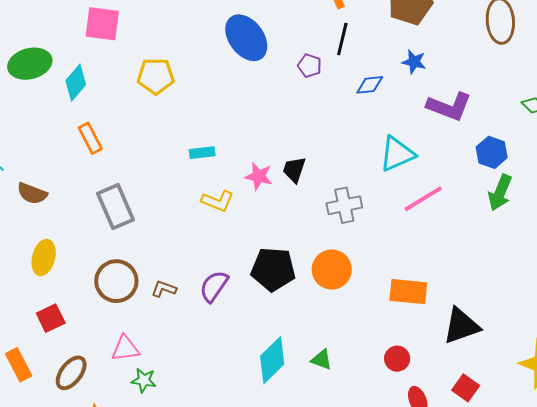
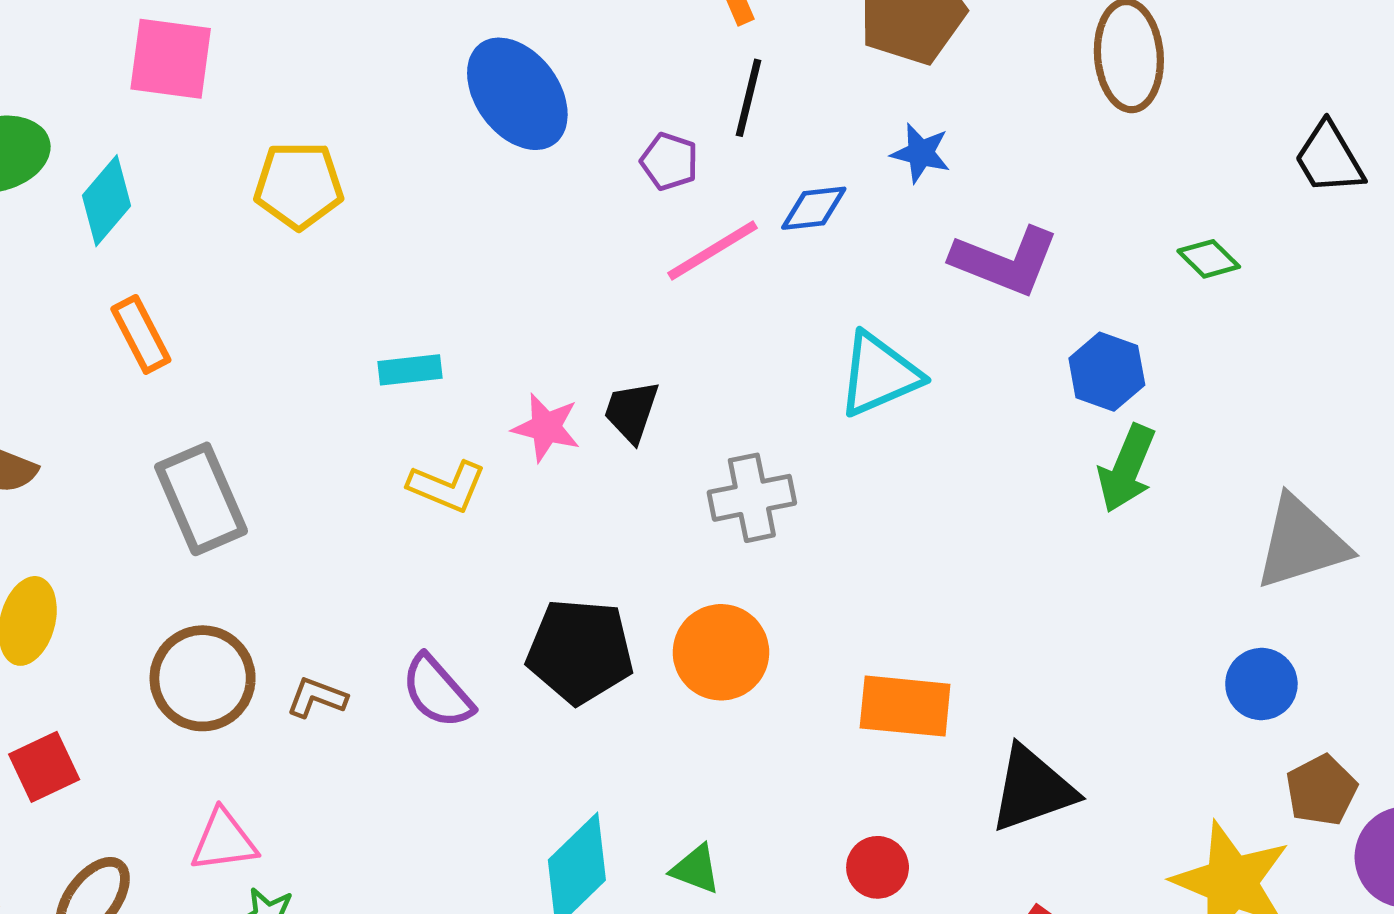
pink line: (423, 199) -> (712, 250), moved
purple semicircle: (214, 286) -> (437, 692), turned -76

